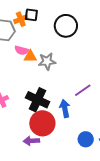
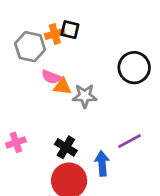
black circle: (66, 26) -> (134, 68), moved
black cross: (38, 100) -> (66, 147), size x0.7

